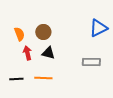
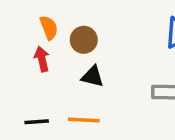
orange semicircle: (19, 34) -> (49, 28), moved
red arrow: (27, 53) -> (42, 59), moved

